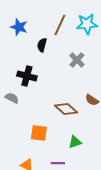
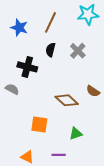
brown line: (60, 25) -> (51, 22), moved
blue star: (19, 27) -> (19, 28), moved
black semicircle: (42, 45) -> (51, 50), moved

